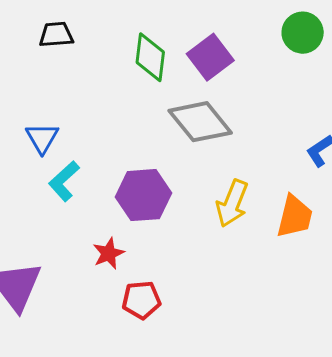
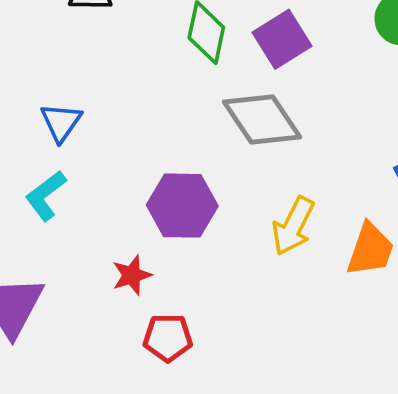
cyan L-shape: (64, 181) -> (46, 196), moved

